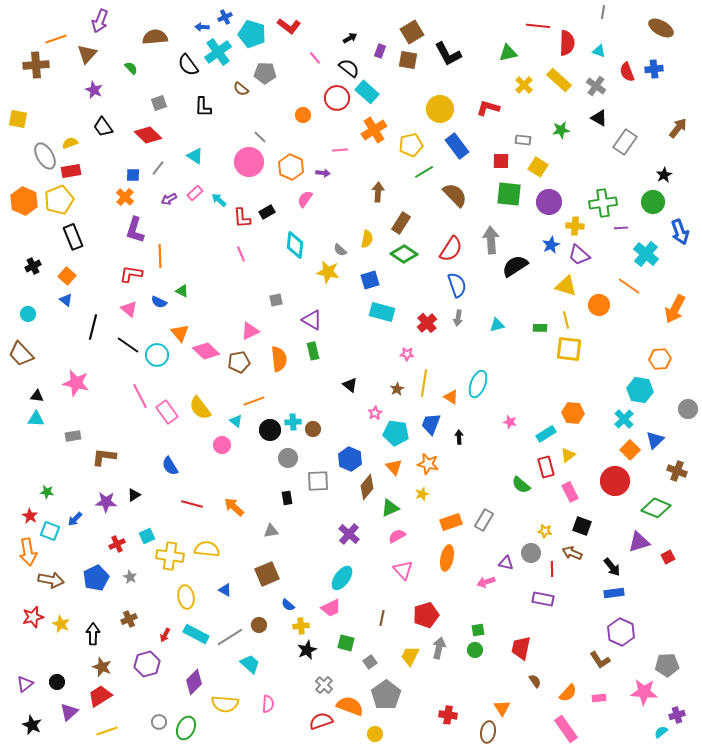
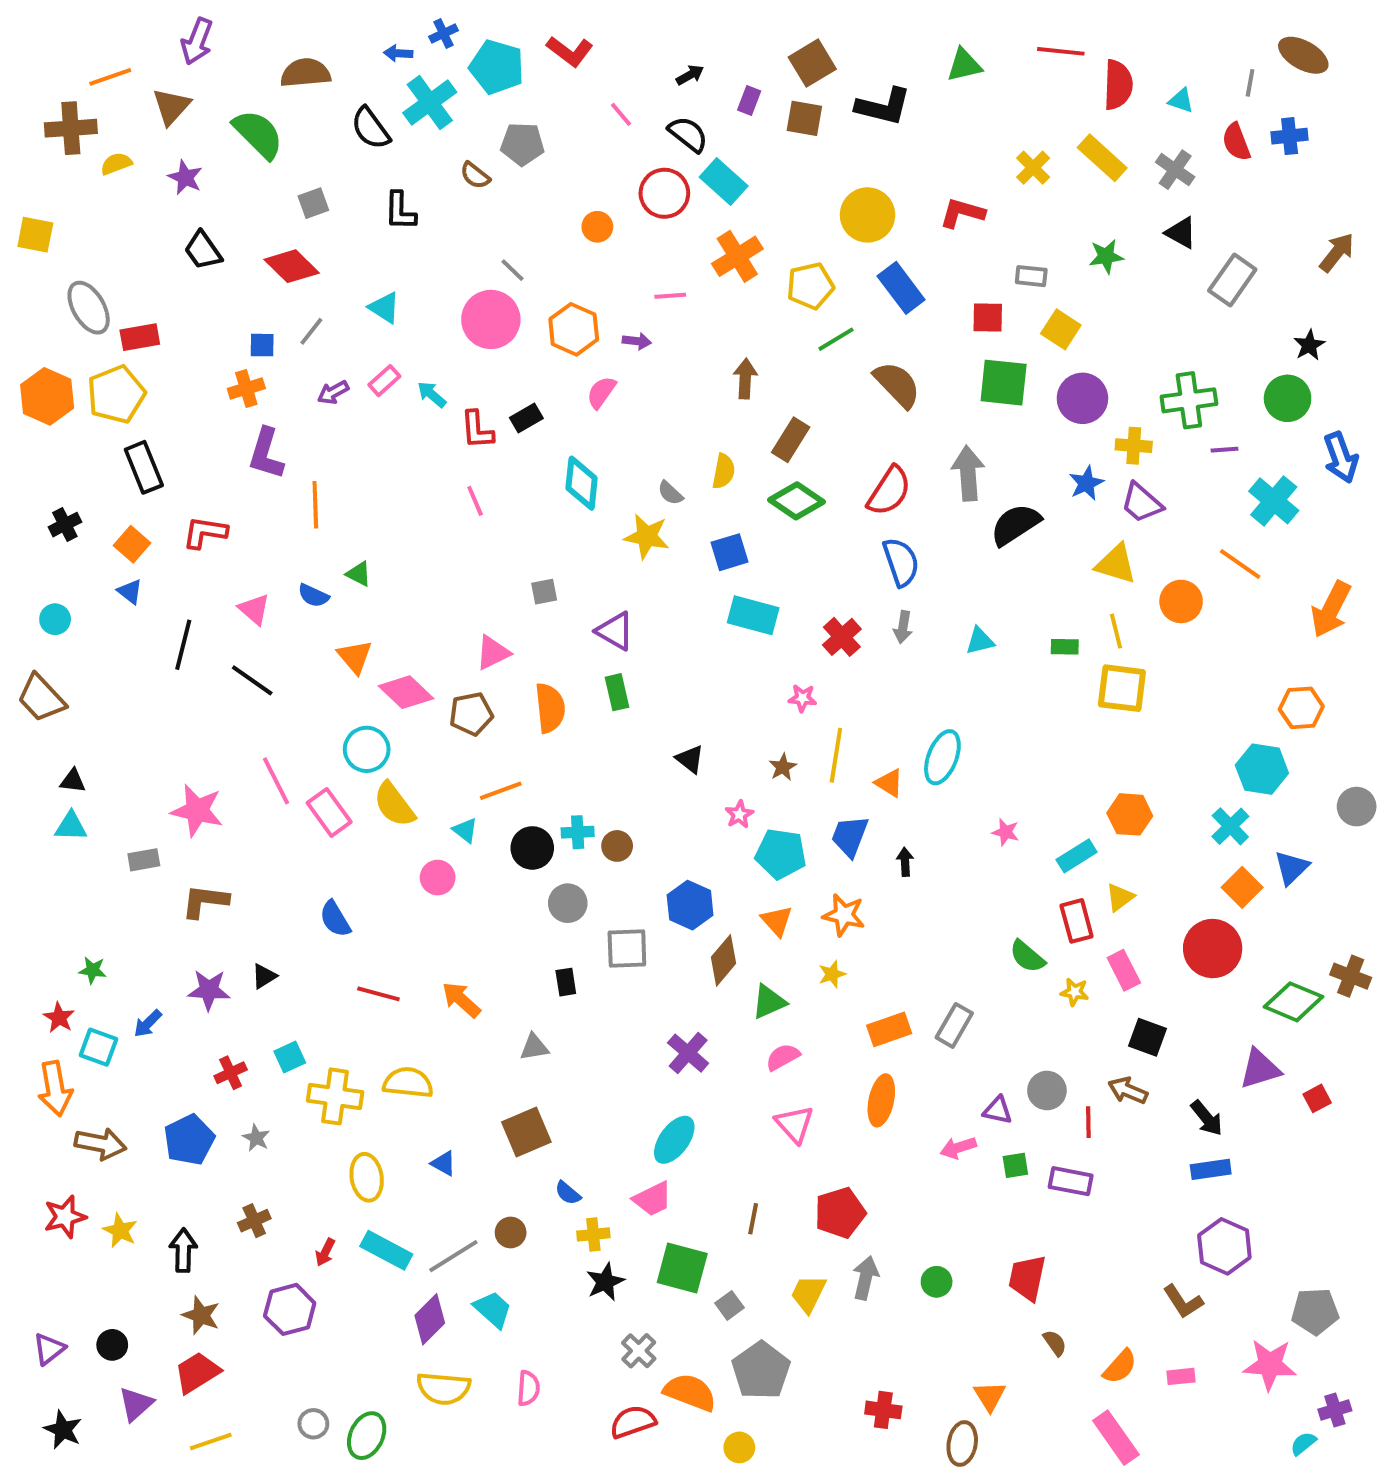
gray line: (603, 12) -> (1250, 83), moved
green triangle: (508, 53) -> (964, 65), moved
black L-shape: (448, 54) -> (883, 106), turned -48
green semicircle: (131, 68) -> (258, 134), size x2.0
yellow semicircle: (70, 143) -> (116, 164), moved
orange cross: (125, 197) -> (246, 388), turned 30
red L-shape: (131, 274) -> (205, 532), moved
cyan circle: (157, 355) -> (367, 749), moved
pink star: (76, 383) -> (197, 810), moved
brown cross: (677, 471) -> (1351, 976), moved
yellow star: (545, 531) -> (1075, 992), moved
green square: (478, 630) -> (1015, 1165), moved
green square: (346, 643) -> (682, 1268), size x1.5
purple diamond: (194, 682) -> (430, 1319), moved

